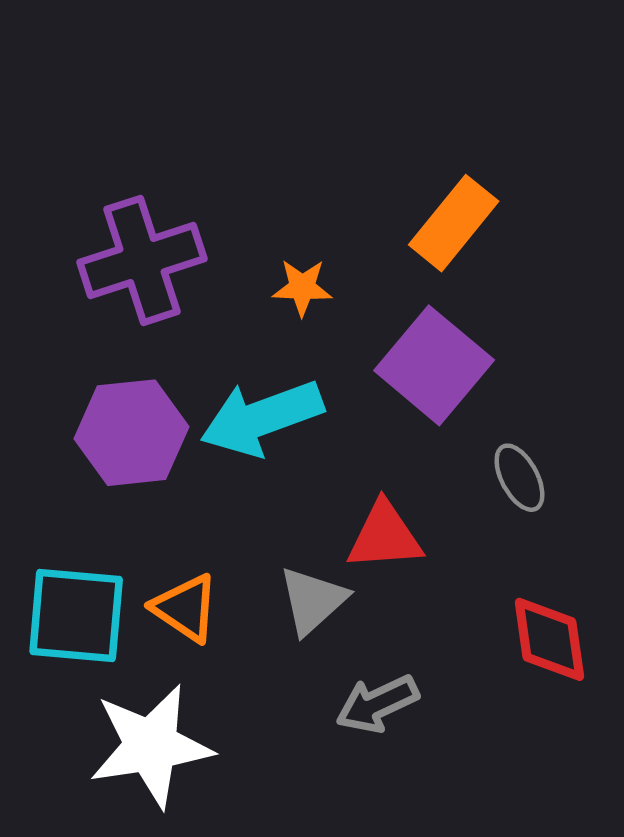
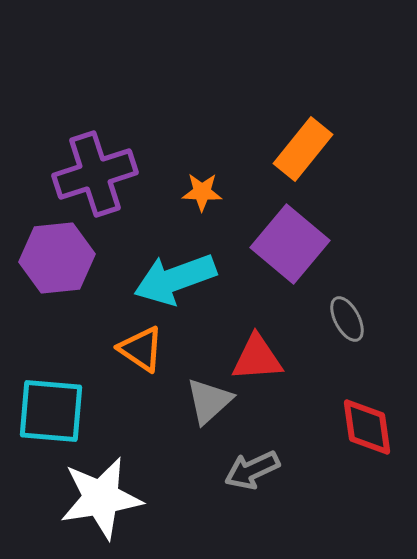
purple hexagon: (131, 433) -> (57, 258), moved
orange triangle: (185, 608) -> (141, 349), moved

